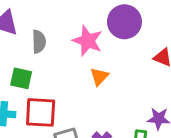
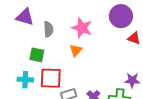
purple circle: (124, 22) -> (121, 16), moved
orange triangle: (99, 76) -> (76, 50), moved

